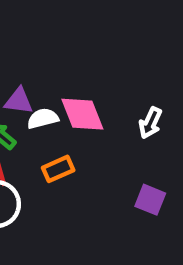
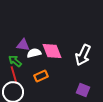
white arrow: (150, 123) -> (83, 55), size x1.5

